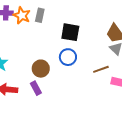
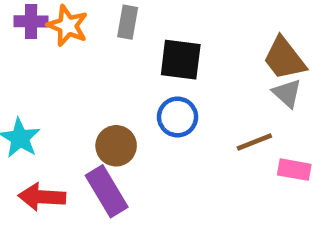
gray rectangle: (40, 15) -> (128, 22), moved
purple rectangle: (36, 88) -> (107, 191), size x1.5

